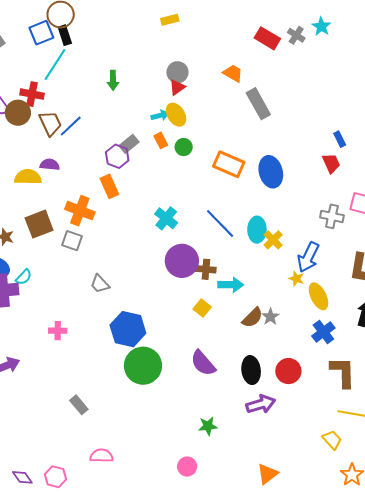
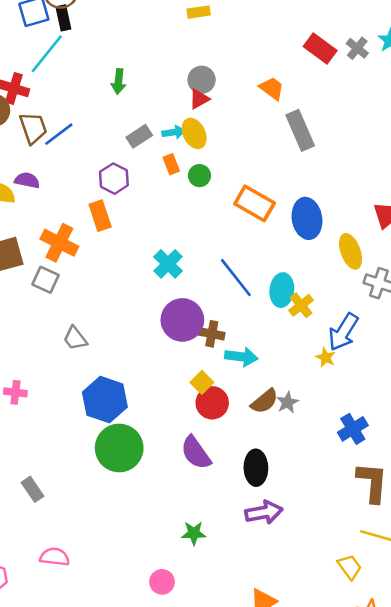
gray rectangle: (129, 144) -> (139, 136), moved
yellow ellipse: (319, 296) -> (351, 251), moved
red circle: (288, 371) -> (212, 403), moved

